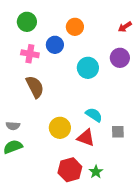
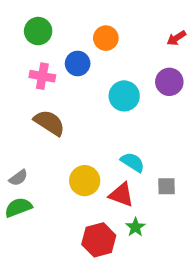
brown semicircle: (35, 87) -> (49, 123), turned -30
gray semicircle: (13, 126) -> (18, 178), turned -40
green star: (96, 172) -> (135, 227), moved

